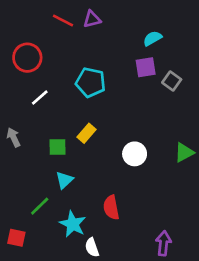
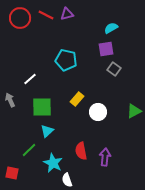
red circle: (27, 58) -> (20, 18), moved
gray square: (172, 81) -> (114, 69), moved
white line: (40, 97) -> (30, 79), moved
yellow rectangle: (86, 133) -> (77, 99), moved
green square: (58, 147) -> (42, 107), size x1.5
purple arrow: (163, 243) -> (105, 157), moved

